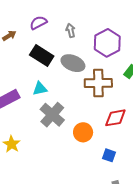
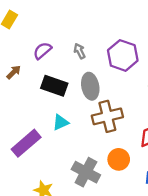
gray ellipse: (73, 63) -> (90, 86), turned 70
brown cross: (98, 83) -> (107, 116), moved
gray cross: (52, 115) -> (86, 172), moved

